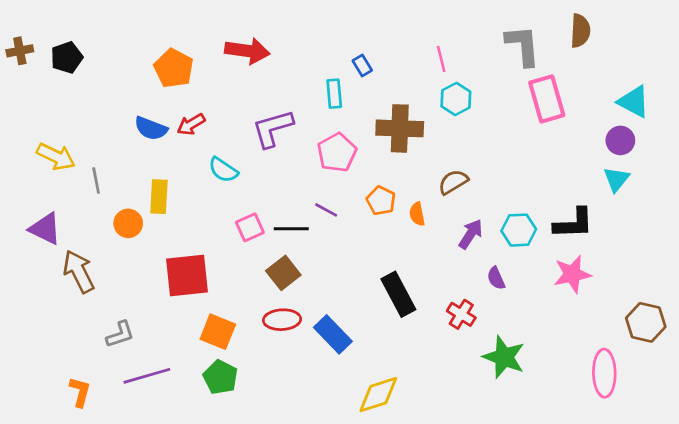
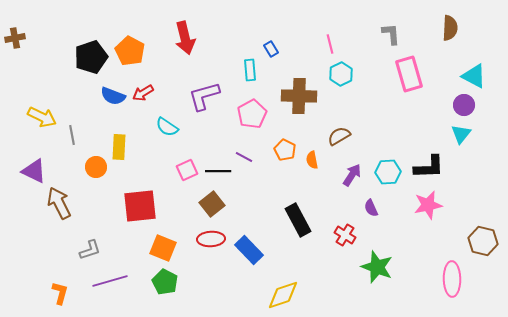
brown semicircle: (580, 31) -> (450, 28), moved
gray L-shape: (523, 45) -> (391, 34), size x0.7
red arrow: (247, 51) -> (185, 38), turned 68
black pentagon: (67, 58) -> (91, 57), moved, size x1.4

